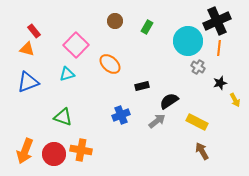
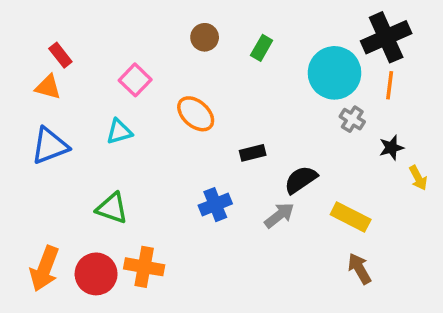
pink square: (76, 45) -> (135, 80), size x0.7

